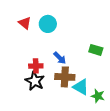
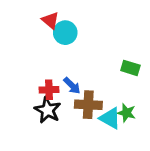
red triangle: (25, 23) -> (50, 20), moved
blue arrow: (60, 58) -> (72, 86), moved
green star: (98, 96) -> (126, 113), moved

